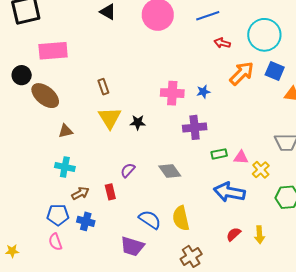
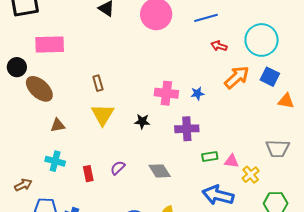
black star: (138, 122) -> (142, 121), moved
red rectangle: (110, 192) -> (88, 174), moved
brown arrow: (80, 193) -> (23, 185), moved

